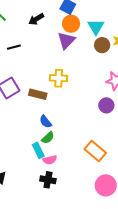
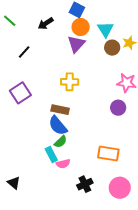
black line: (14, 47) -> (24, 52), turned -32
brown rectangle: (38, 94) -> (60, 110), moved
blue semicircle: (46, 122) -> (58, 126), size x1.5
orange rectangle: (95, 151) -> (108, 154), turned -30
black cross: (48, 180) -> (85, 184), moved, turned -35

